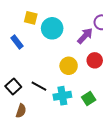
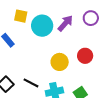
purple arrow: (85, 36) -> (65, 23), moved

